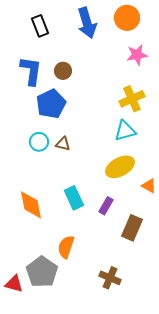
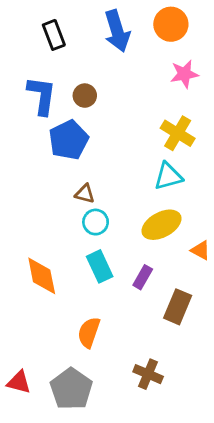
yellow cross: (132, 99) -> (178, 133), turned -35
cyan circle: (39, 142) -> (96, 222), moved
gray pentagon: (42, 272) -> (71, 389), moved

